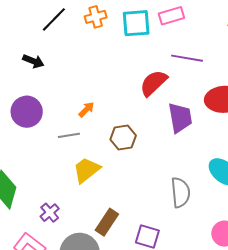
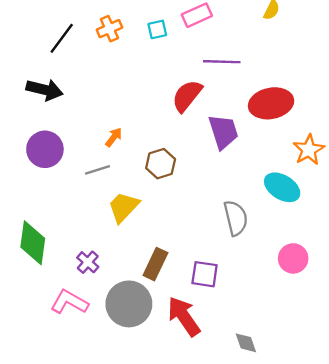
cyan square: (136, 23) -> (157, 29), size x0.6
black arrow: (33, 61) -> (45, 90), size x1.4

